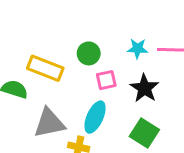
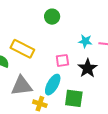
green circle: (89, 53) -> (52, 17), moved
green square: (144, 133) -> (74, 98), moved, turned -30

